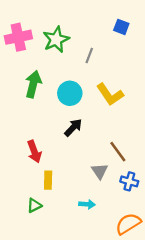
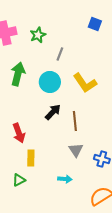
green star: (56, 40) -> (38, 35), size x0.7
gray line: (89, 56) -> (60, 54), moved
brown line: (118, 152) -> (75, 121), moved, turned 30

